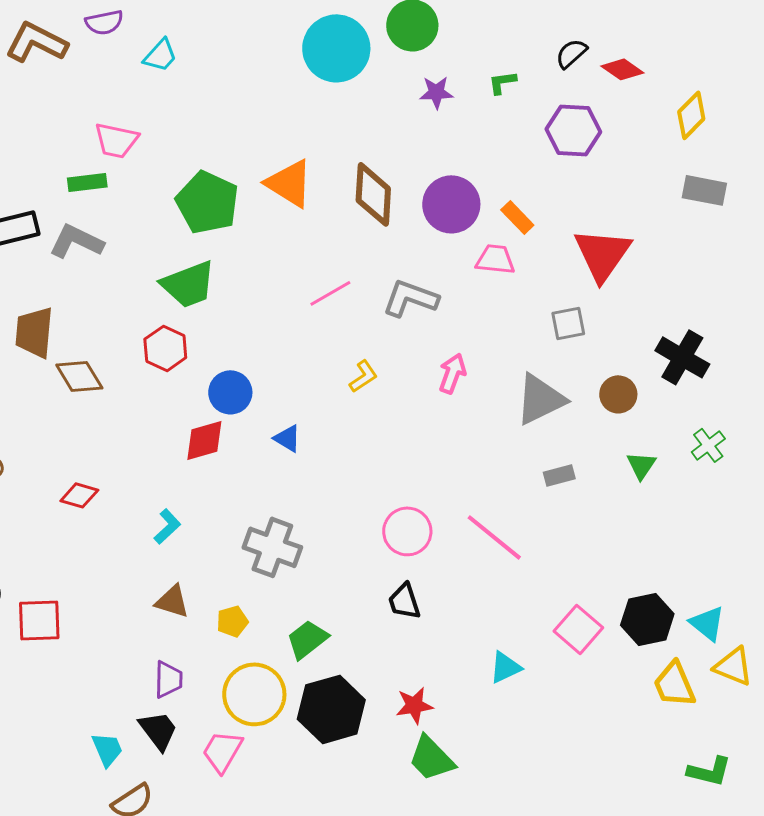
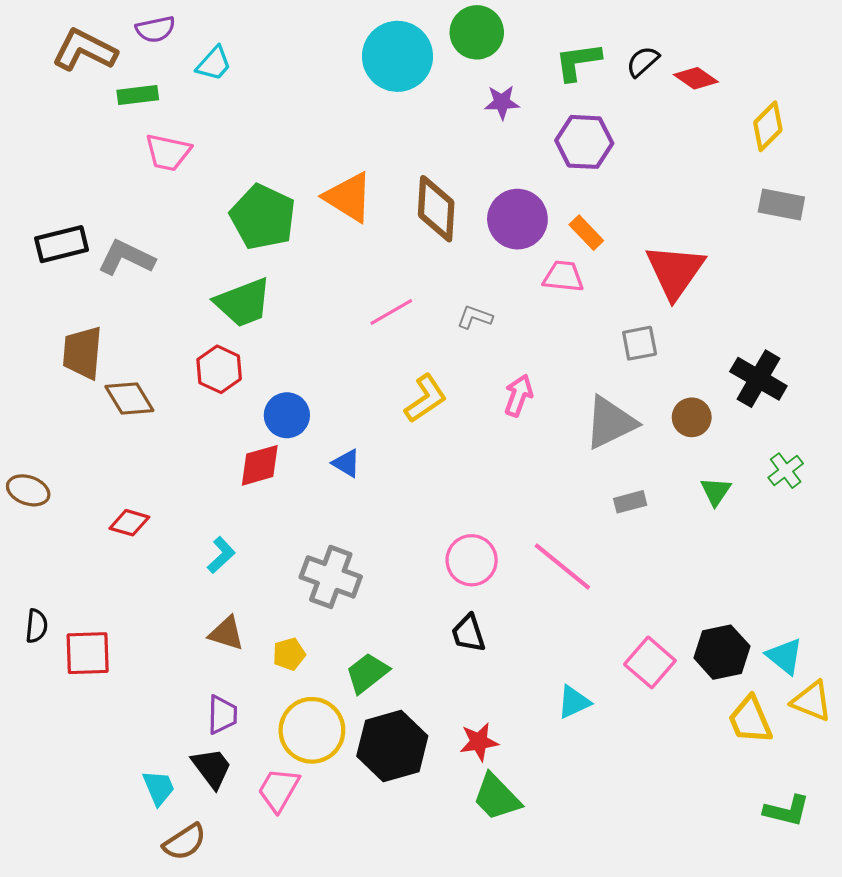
green L-shape: (502, 82) -> (578, 62), moved, size x1.6
purple hexagon: (573, 130) -> (584, 142), moved
green rectangle: (87, 182) -> (138, 95), moved
gray L-shape: (410, 298) -> (475, 317), size x0.6
yellow L-shape: (363, 376) -> (426, 399), size x1.4

